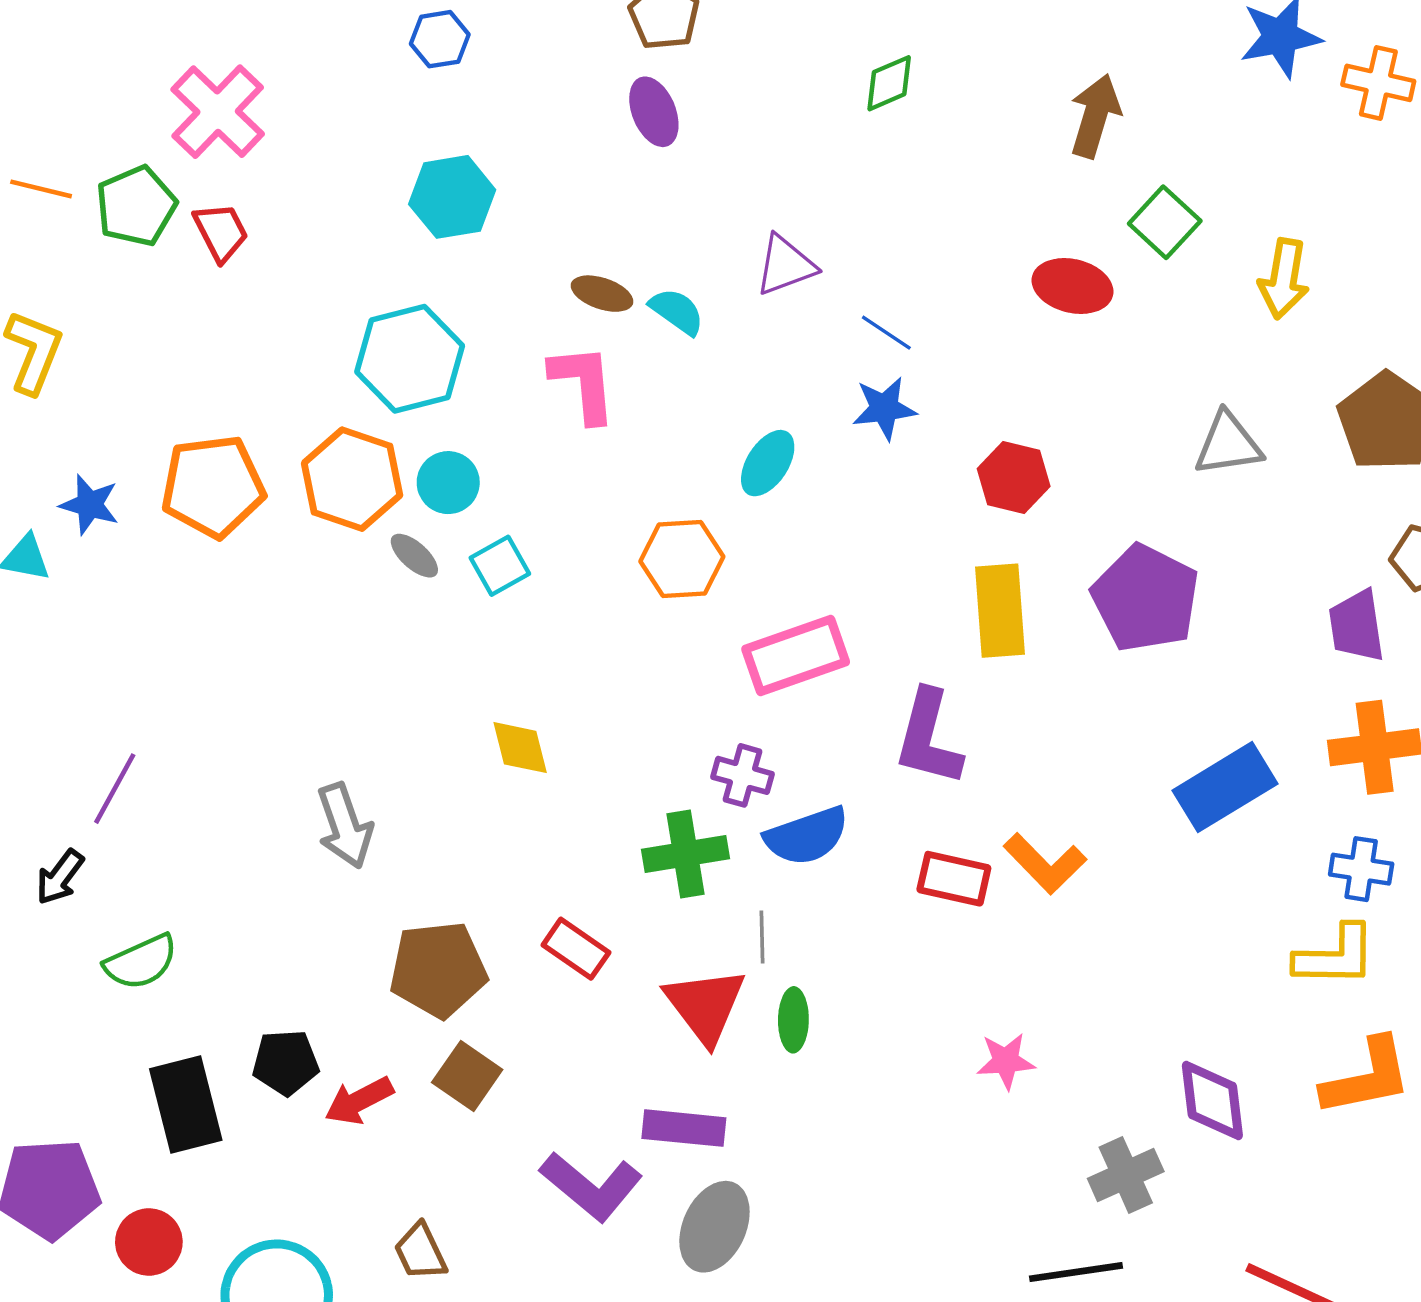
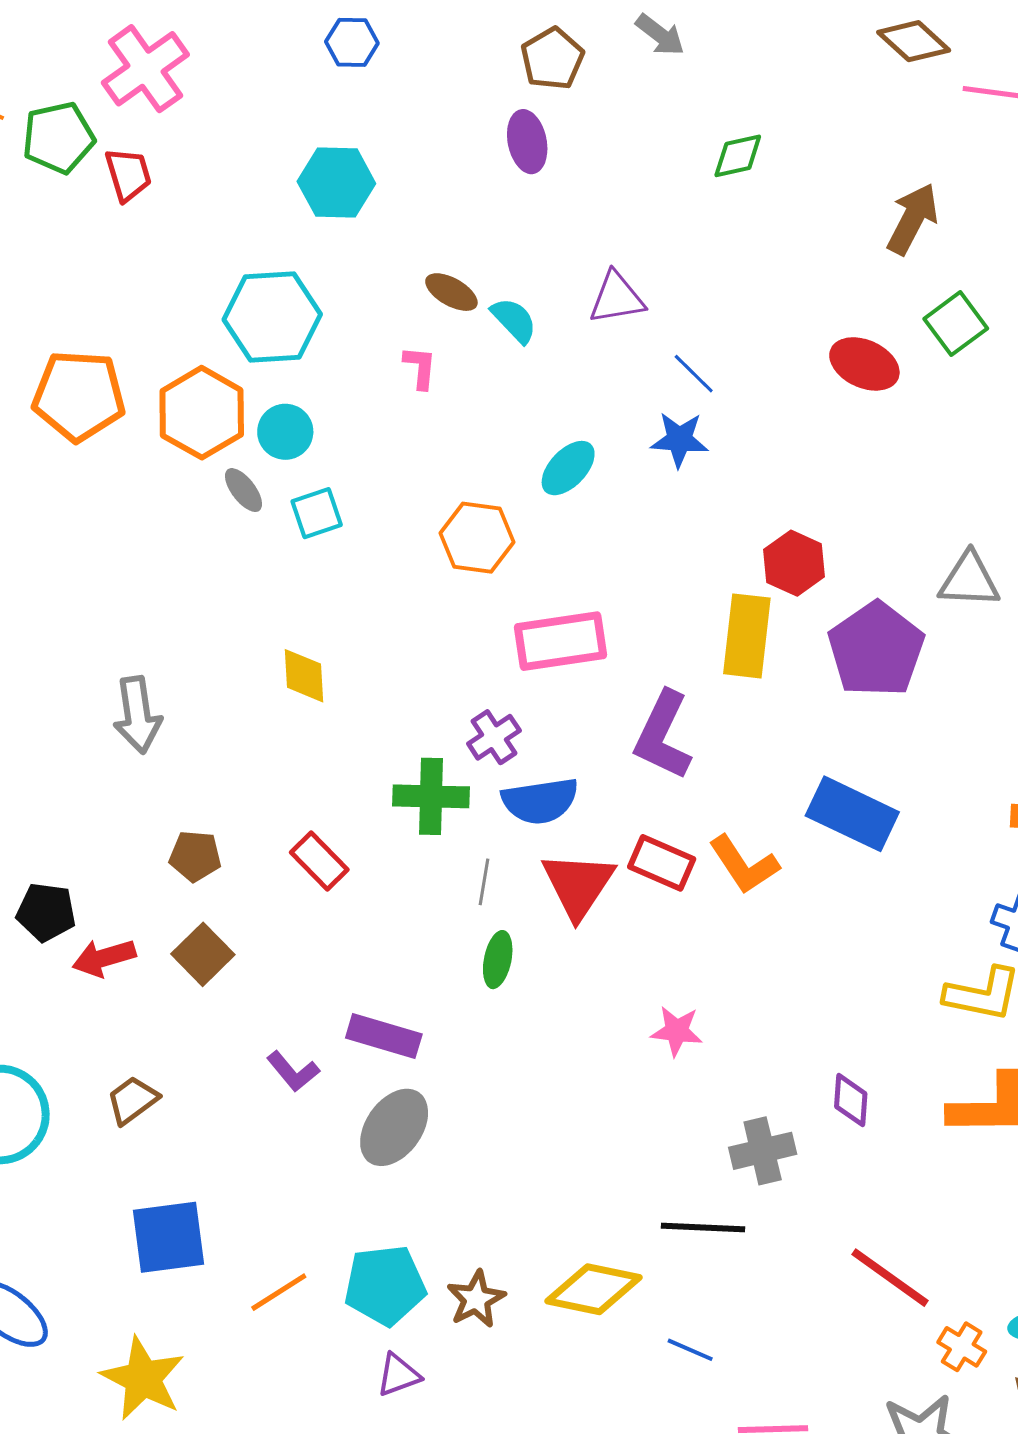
pink L-shape: (583, 383) -> (420, 367), size x0.6
gray triangle: (1228, 444) -> (969, 580), moved
red hexagon: (1014, 477) -> (794, 563), moved
purple cross: (743, 775) -> (494, 737), turned 30
blue rectangle: (1225, 787) -> (852, 814), moved, turned 46
brown pentagon: (438, 969) -> (195, 856), size x0.6
red triangle: (705, 1005) -> (578, 885), moved
purple diamond: (1212, 1100) -> (851, 1100), size x0.7
purple L-shape: (591, 1186) -> (293, 1071), size x0.6
brown trapezoid: (420, 1252) -> (133, 1100), turned 68

